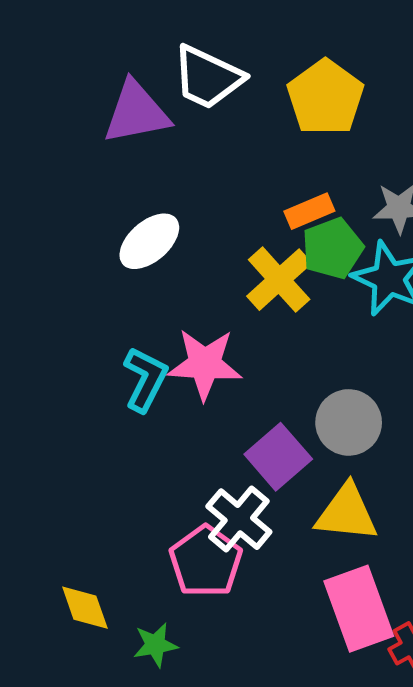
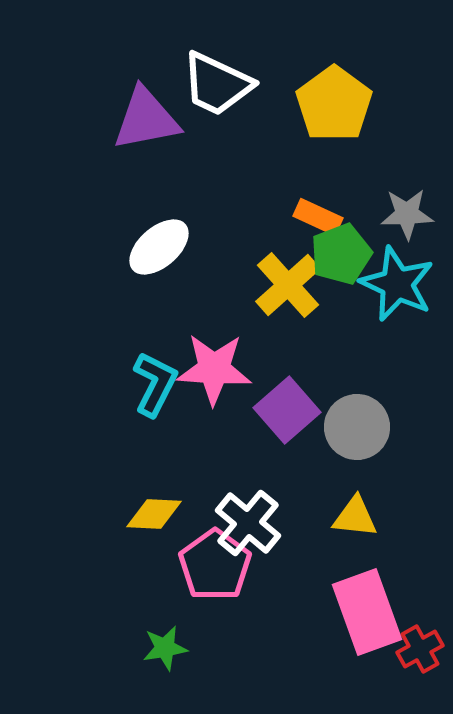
orange rectangle: (309, 211) -> (318, 217), turned 48
purple square: (278, 457) -> (287, 410), moved
yellow triangle: (347, 513) -> (355, 517), size x0.7
yellow diamond: (85, 608) -> (154, 514), moved, turned -68

